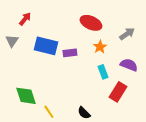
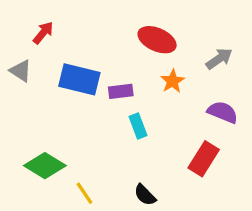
gray triangle: (12, 41) -> (21, 71), turned -32
cyan rectangle: (103, 72) -> (138, 126), moved
green diamond: (26, 96) -> (45, 166), turned -40

